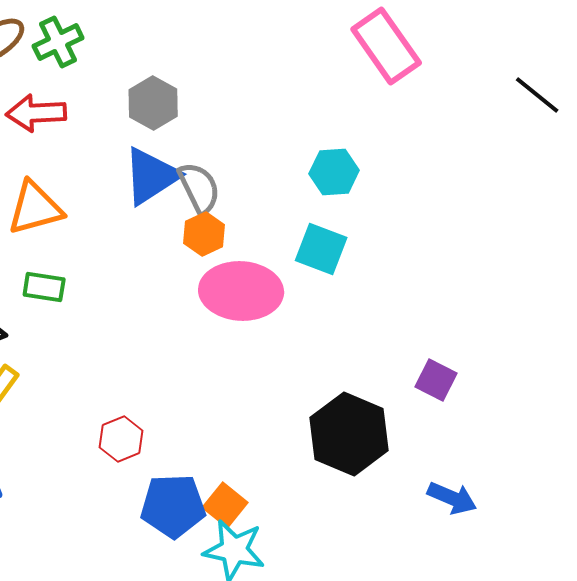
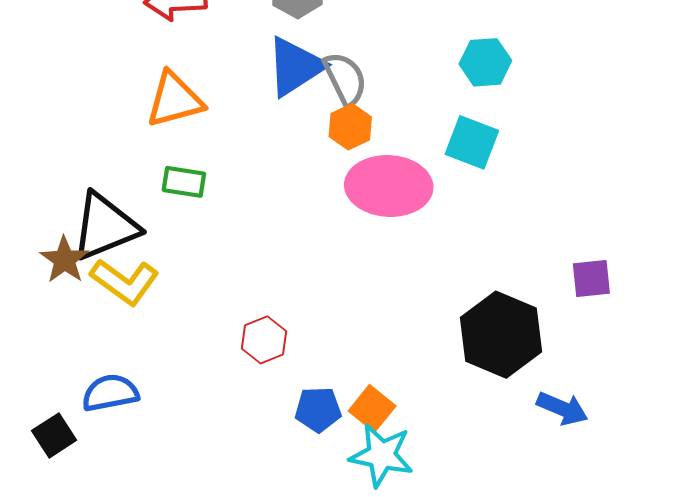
purple square: (436, 380) -> (591, 279), turned -33
blue arrow: (452, 498) -> (562, 408), moved
blue pentagon: (173, 506) -> (318, 409), size x0.7

